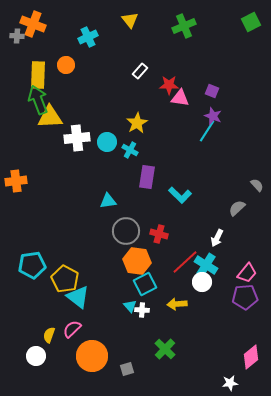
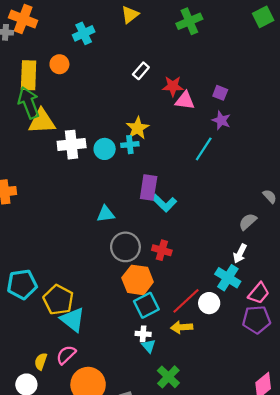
yellow triangle: (130, 20) -> (130, 15), turned 30
cyan line: (207, 131) -> (204, 149), moved
cyan cross: (130, 150) -> (130, 145), moved, turned -35
cyan L-shape: (180, 195) -> (164, 203), moved
white arrow: (217, 238) -> (240, 254), moved
red line: (185, 262) -> (186, 301), moved
cyan cross: (206, 265) -> (228, 278), moved
cyan triangle: (130, 306) -> (149, 346), moved

